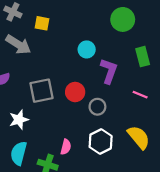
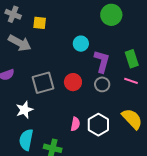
green rectangle: (143, 57) -> (132, 59), moved
gray circle: (97, 107) -> (102, 84), moved
pink semicircle: (66, 147) -> (75, 124), moved

